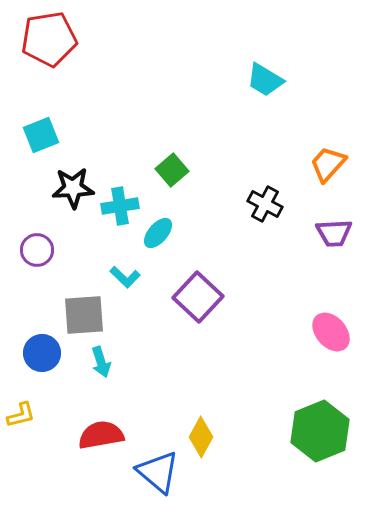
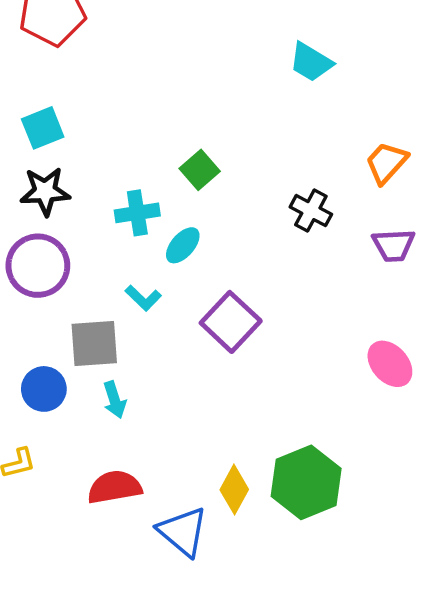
black star: (73, 188) -> (45, 191), moved
purple circle: (37, 250) -> (38, 266), size x1.6
green hexagon: (320, 431) -> (306, 482), moved

